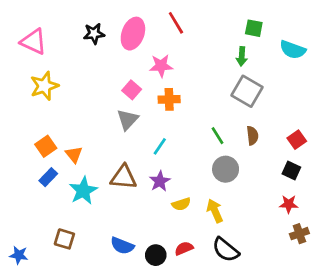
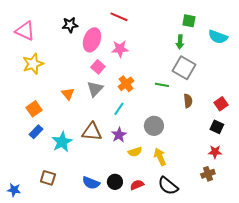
red line: (176, 23) -> (119, 17), moved, turned -36
pink ellipse: (133, 34) -> (92, 40), moved
orange cross: (169, 99) -> (126, 84), moved, turned -35
green line: (218, 136) -> (162, 85), moved, turned -48
orange triangle: (74, 154) -> (68, 94), moved
gray circle: (226, 169) -> (154, 126), moved
brown cross: (299, 234) -> (208, 174), moved
black circle: (156, 255) -> (115, 182), moved

